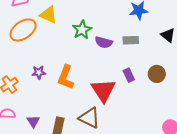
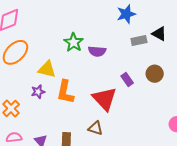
yellow triangle: (48, 15) -> (47, 69), moved
gray rectangle: (131, 40) -> (139, 41), moved
brown triangle: (89, 118) -> (95, 128), size x0.7

